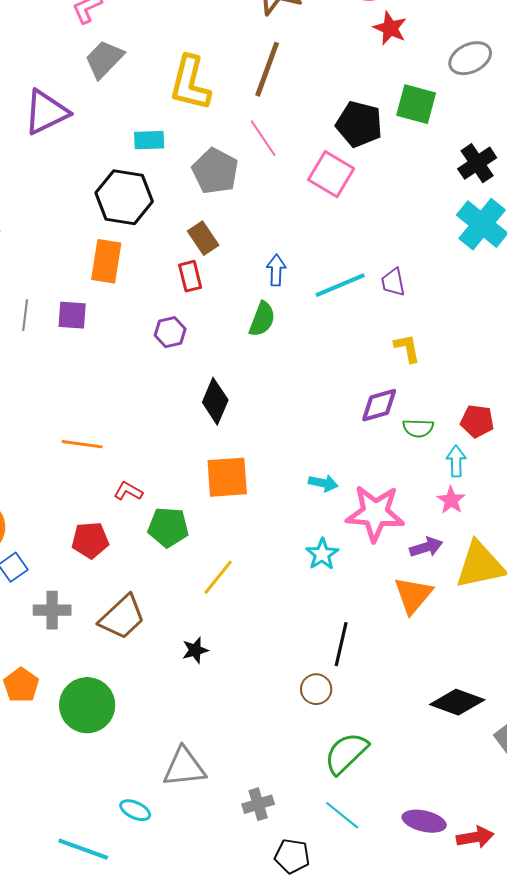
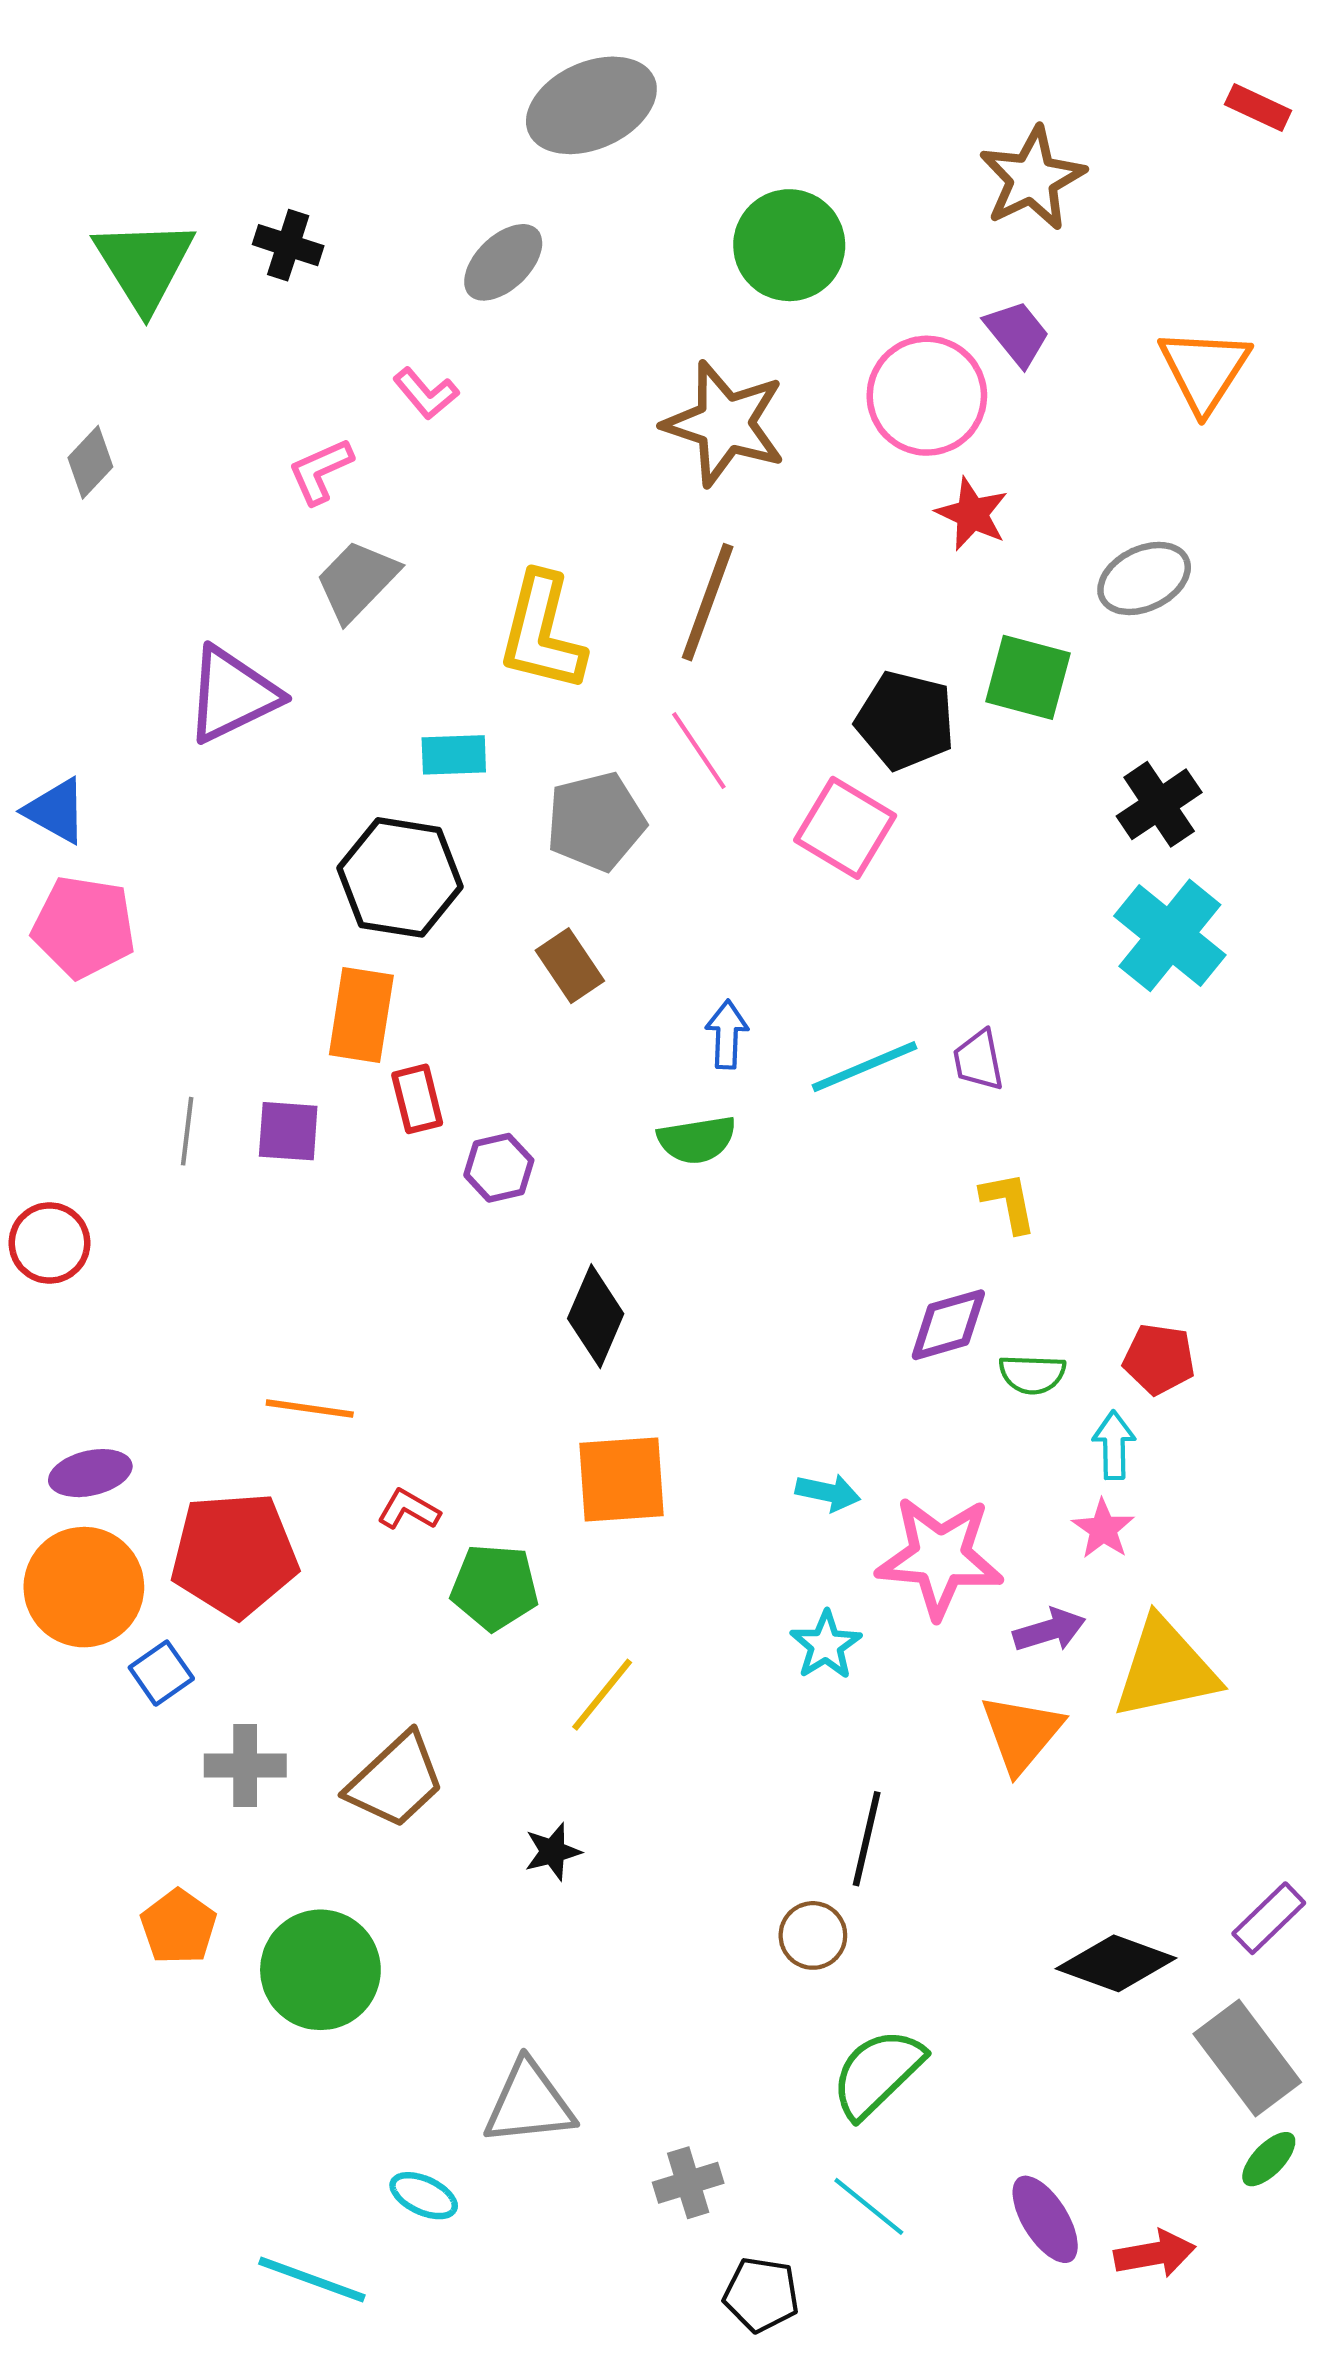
gray pentagon: (215, 171) -> (596, 821), turned 30
red rectangle: (190, 276) -> (417, 1099), moved
green semicircle: (262, 319) -> (697, 1140), turned 60
red pentagon: (90, 540) -> (234, 1555), moved, size x1.6
purple ellipse: (424, 821) -> (1045, 2219), turned 45

